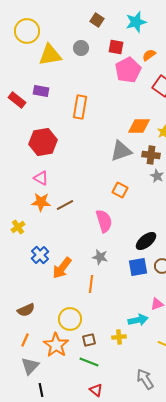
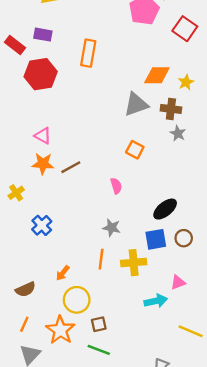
red hexagon: (43, 142) -> (41, 74), moved
pink semicircle: (104, 221) -> (116, 186), size x0.6
orange arrow: (62, 268) -> (63, 273), moved, size x0.6
yellow cross: (119, 337) -> (134, 263), moved, size x1.5

